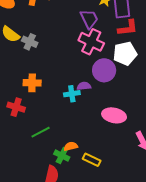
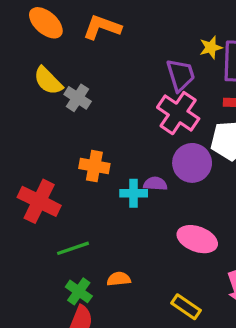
orange cross: (32, 83) -> (94, 166), moved
red cross: (16, 107) -> (39, 201), size x1.4
green cross: (62, 156) -> (79, 291), moved
yellow rectangle: (92, 160) -> (186, 307), moved

